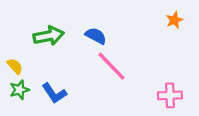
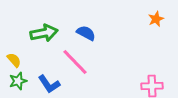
pink line: (112, 66) -> (75, 62), moved

